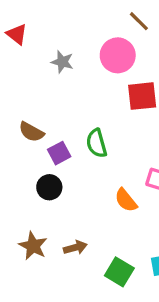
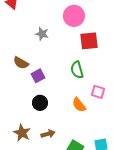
gray star: (62, 62) -> (42, 34), moved
green semicircle: (97, 143) -> (77, 70), moved
black circle: (49, 187) -> (40, 103), moved

